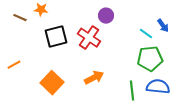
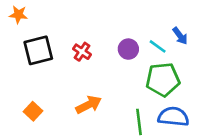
purple circle: (106, 16) -> (128, 49), moved
red cross: (89, 38) -> (82, 52), size x0.6
orange square: (52, 83) -> (33, 111), size x0.6

